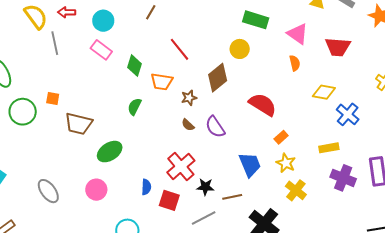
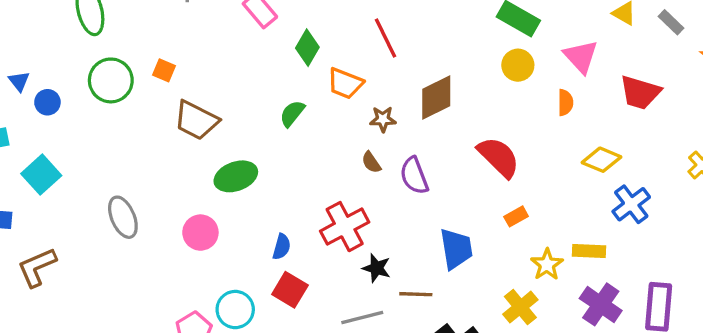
yellow circle: (240, 49) -> (518, 65), moved
yellow star: (286, 163) -> (547, 265), moved
red square: (169, 200) -> (290, 290), moved

